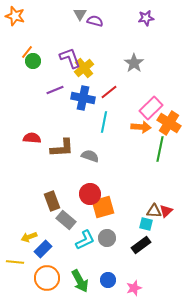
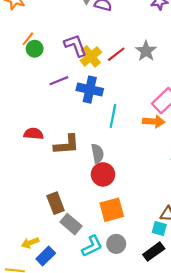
red line: (109, 92) -> (116, 54), moved
gray semicircle: (90, 156) -> (97, 153), turned 60
red circle: (90, 194) -> (103, 174), moved

